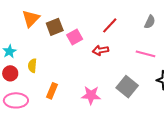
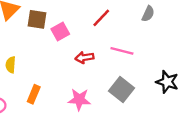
brown square: (55, 27) -> (37, 19), turned 30
red arrow: (100, 50) -> (84, 57), moved
pink line: (145, 54) -> (122, 51), moved

